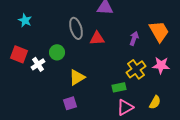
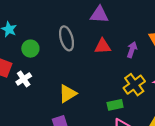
red triangle: (97, 38) -> (103, 46), moved
green circle: (57, 52) -> (30, 49), moved

